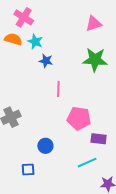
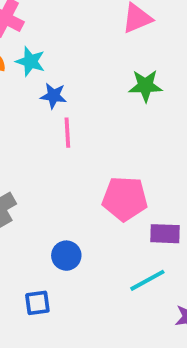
green star: (95, 60) -> (145, 86), size x0.7
pink line: (58, 89) -> (67, 133), moved

